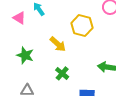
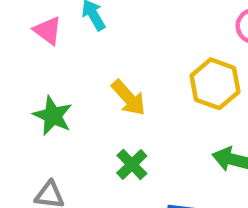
yellow hexagon: (82, 26) -> (215, 84), moved

